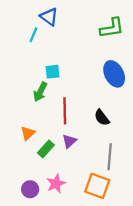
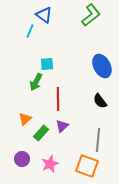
green L-shape: (112, 28) -> (91, 15), moved, turned -30
black semicircle: (102, 118) -> (100, 101), moved
purple circle: (30, 189) -> (22, 159), moved

